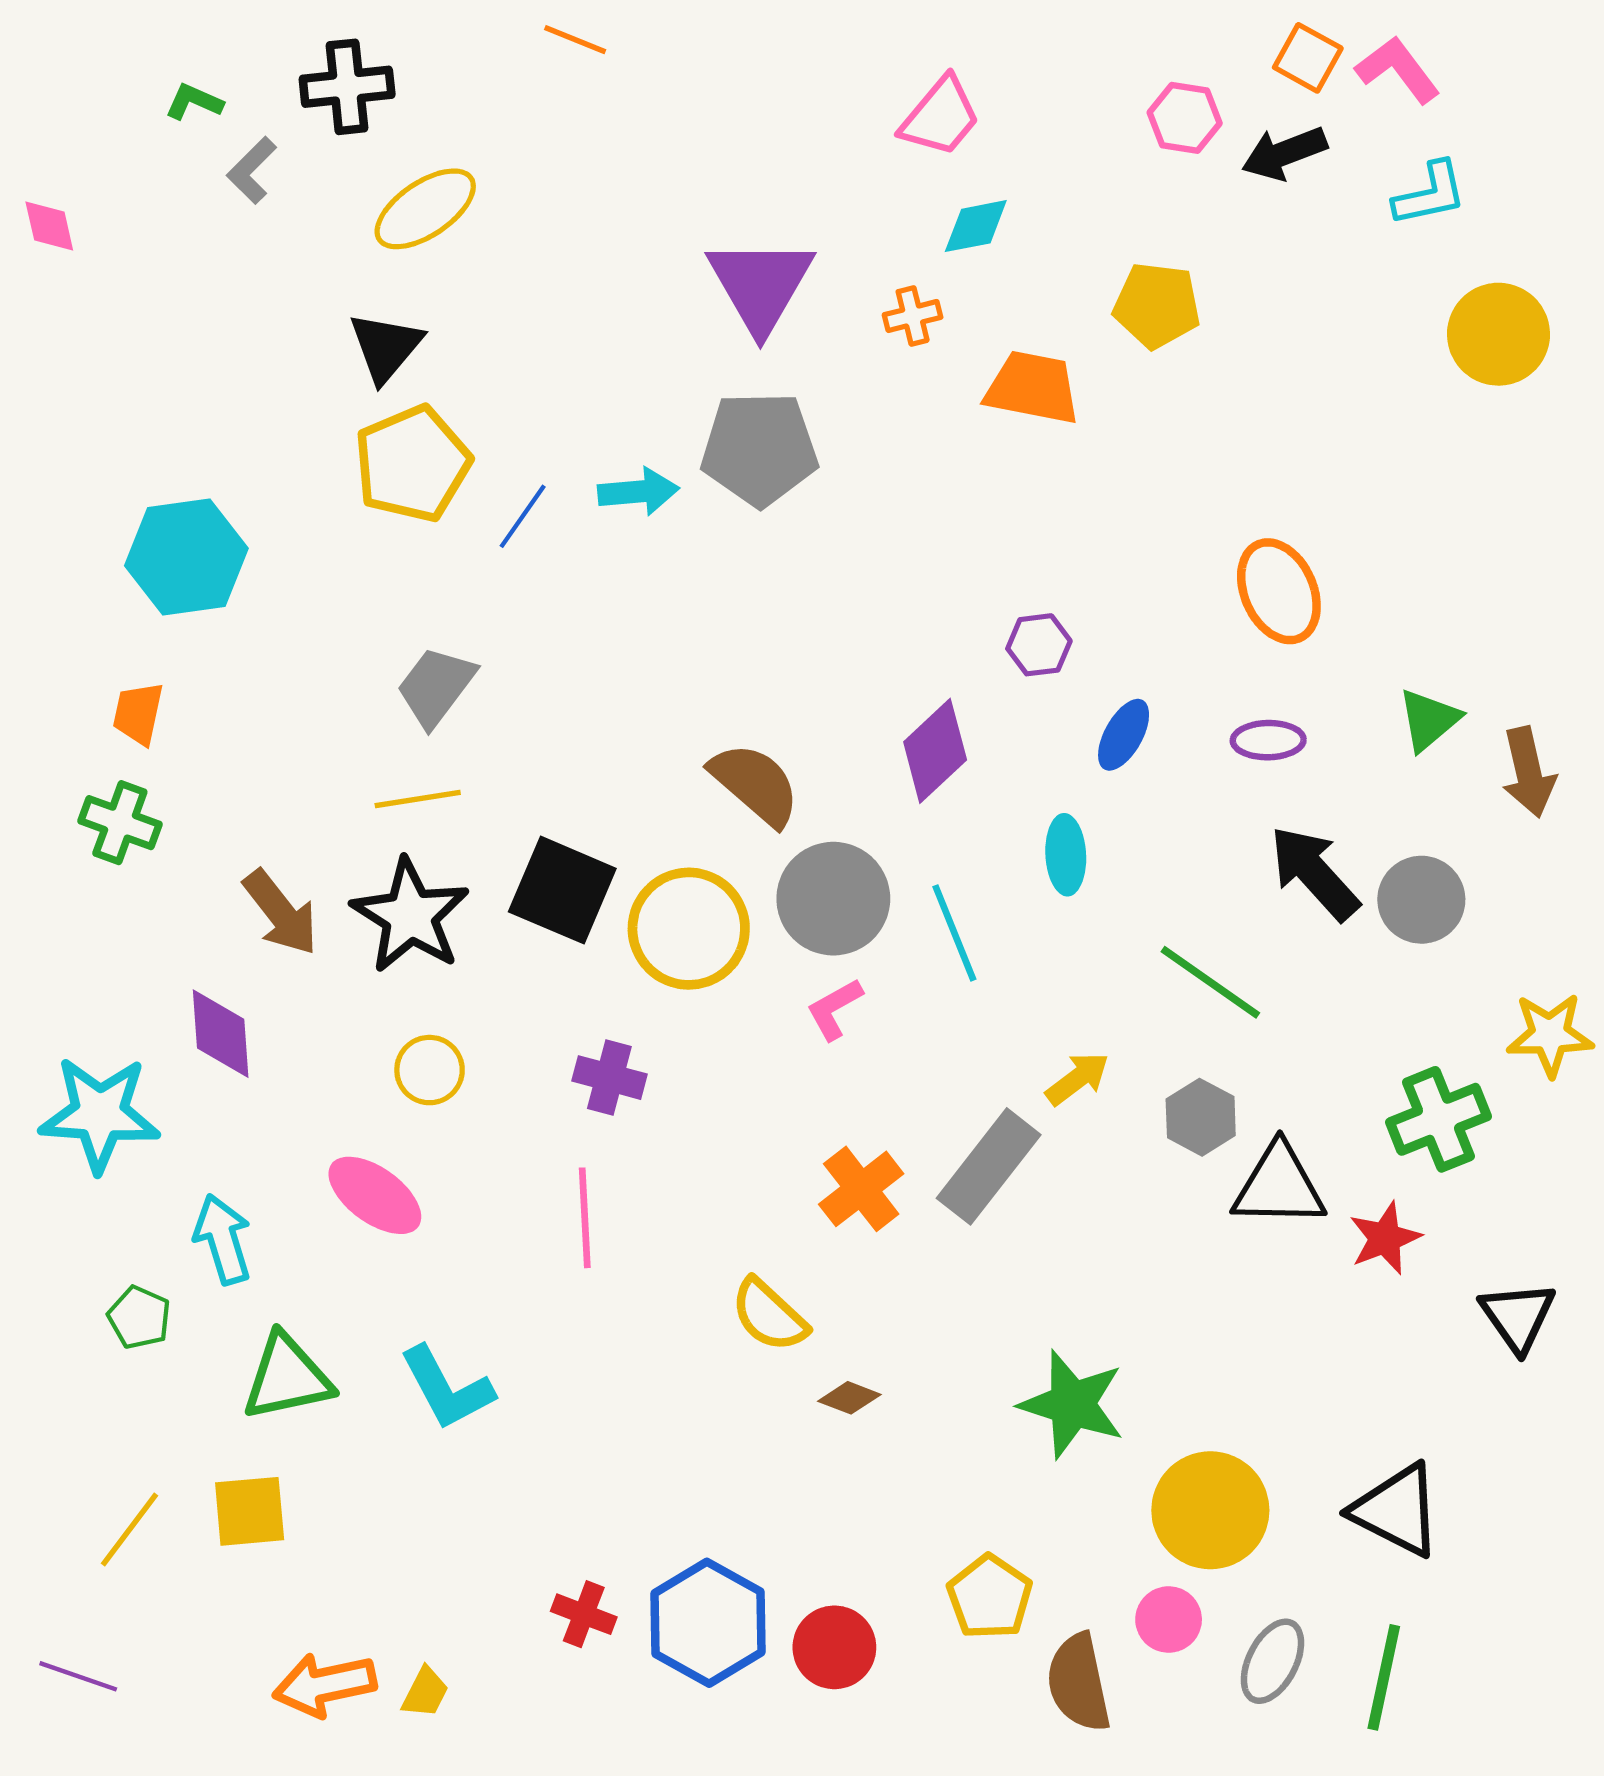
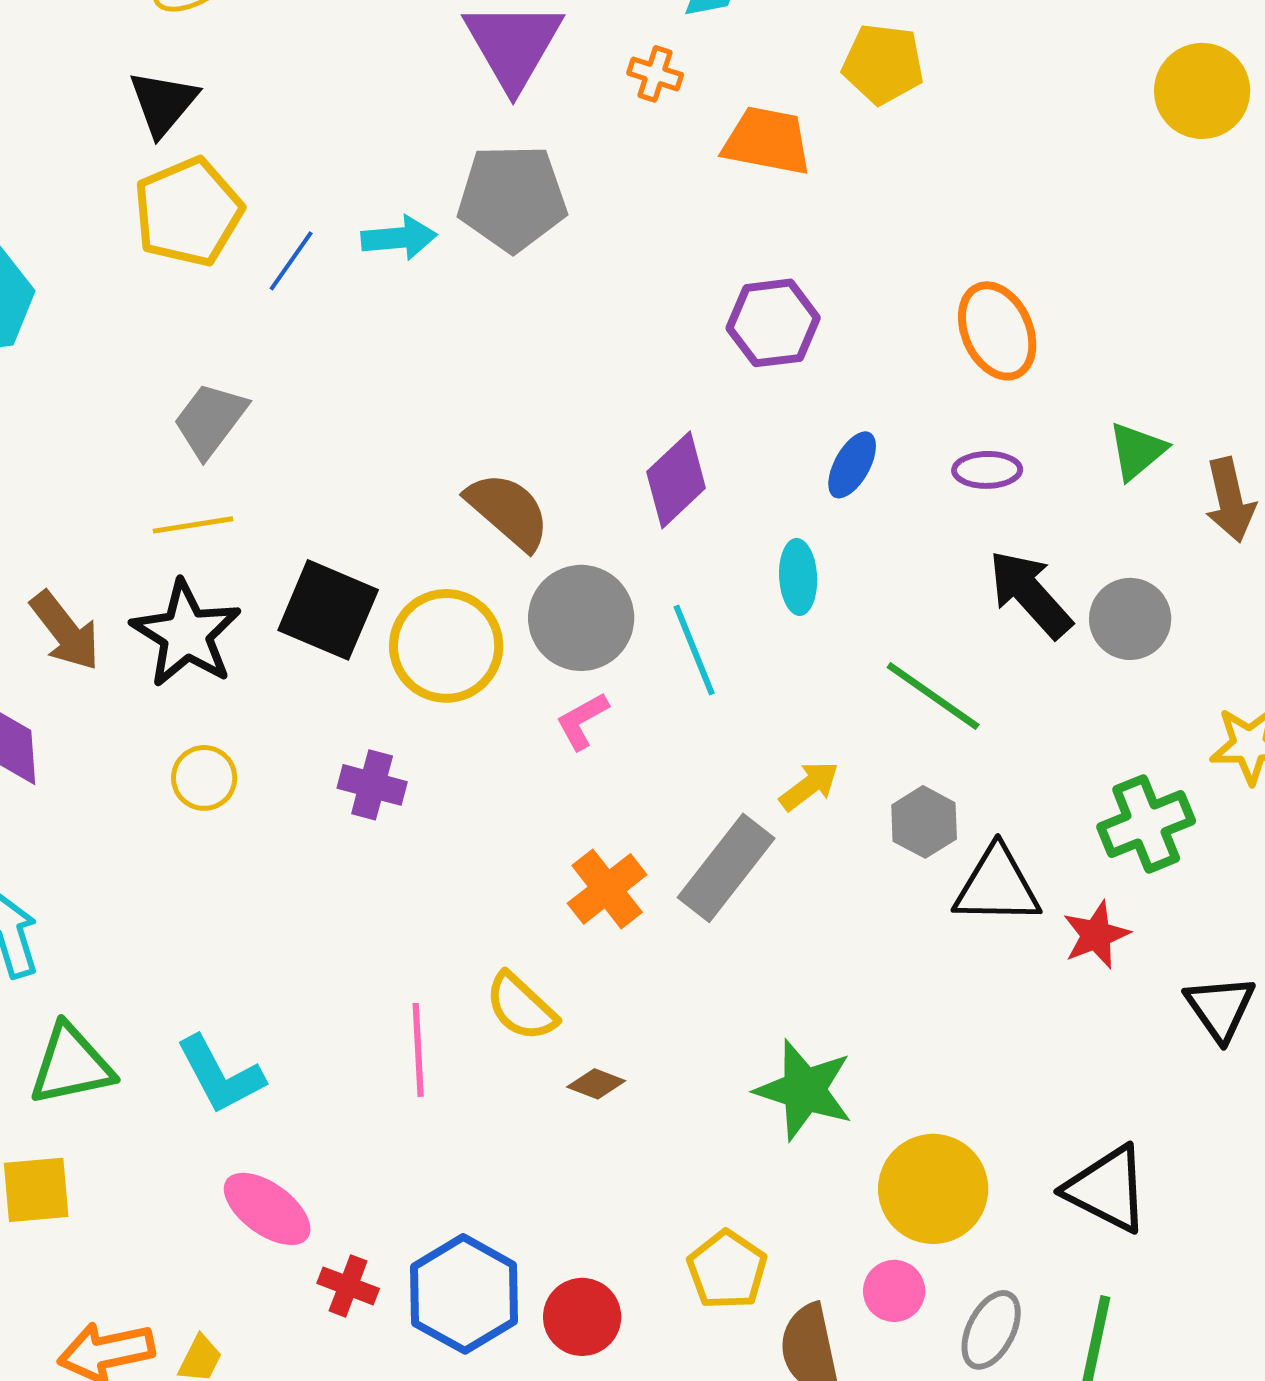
orange cross: (913, 316) -> (655, 74), turned 32
purple hexagon: (1039, 645) -> (773, 323), moved, size x1.5
pink ellipse: (375, 1195) -> (267, 1209), moved
pink line: (585, 1218) -> (418, 1050), moved

